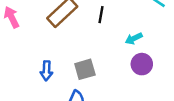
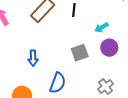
gray square: (85, 69) -> (80, 53), moved

